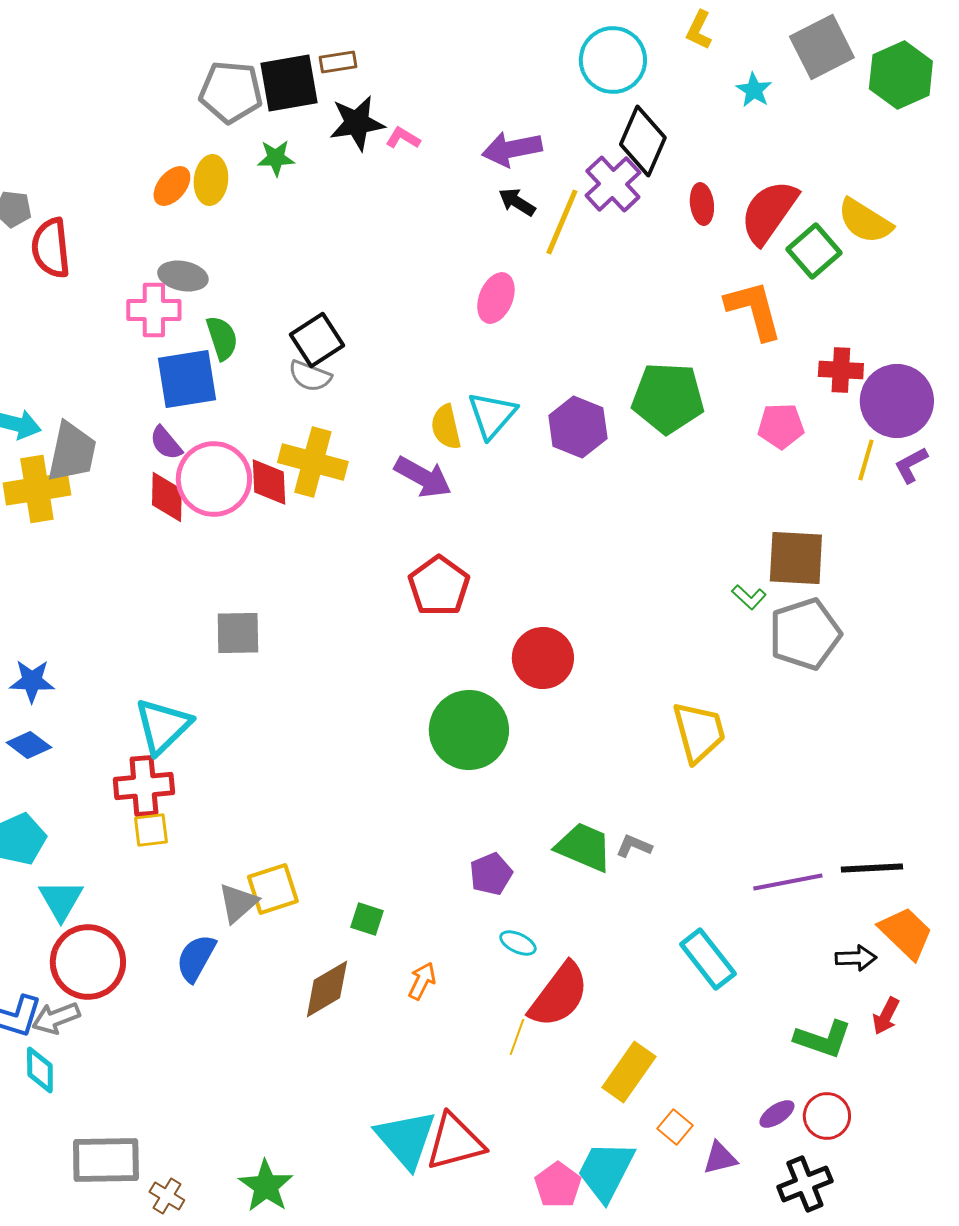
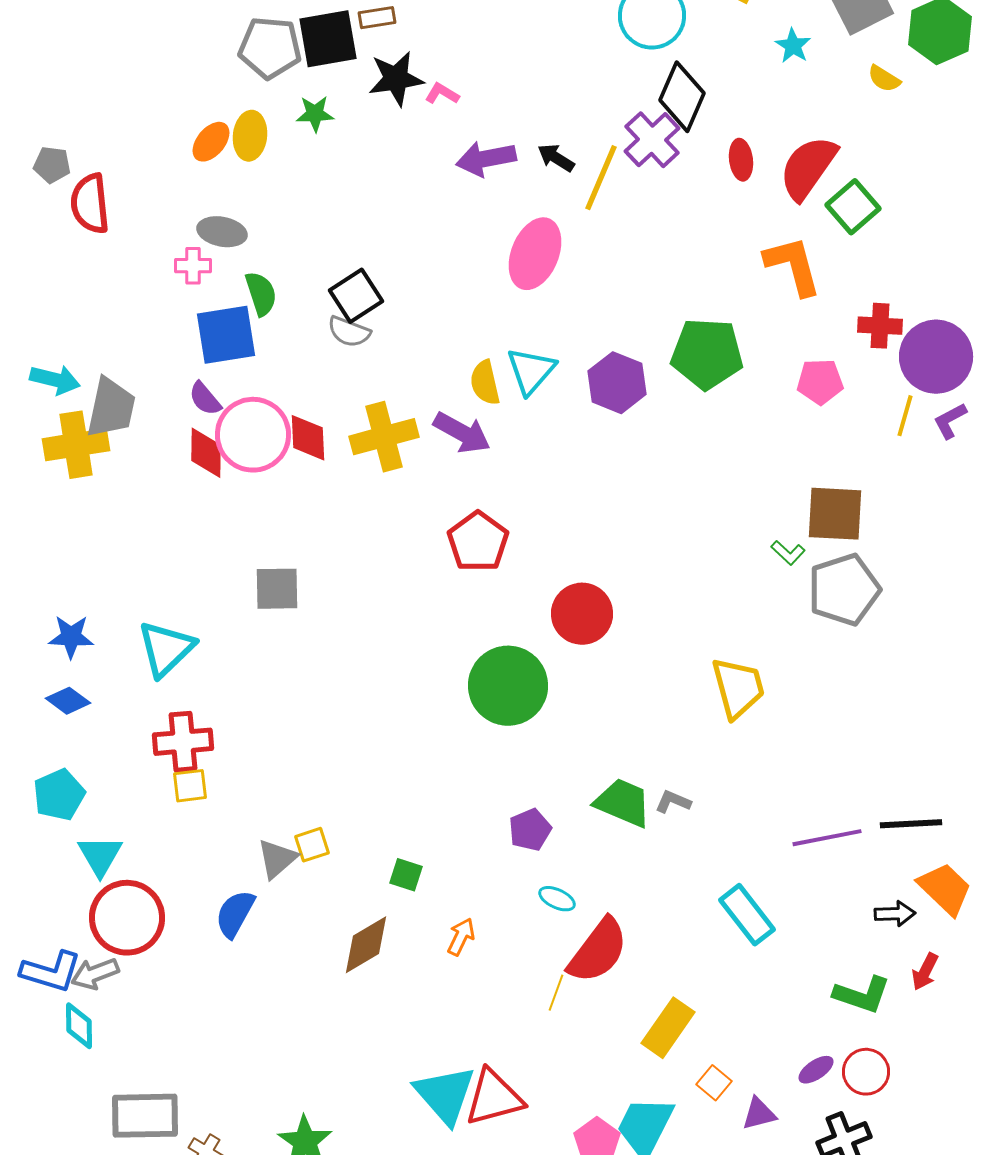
purple arrow: (512, 149) -> (486, 159), moved
yellow semicircle: (865, 221) -> (884, 79), moved, size x0.6
pink ellipse: (496, 298) -> (535, 254), size x1.4
pink cross: (154, 310) -> (193, 266), size x0.7
yellow cross: (313, 462) -> (384, 437), moved, turned -30
cyan triangle: (163, 726) -> (166, 649), moved
yellow square: (273, 889) -> (312, 845), size x0.7

